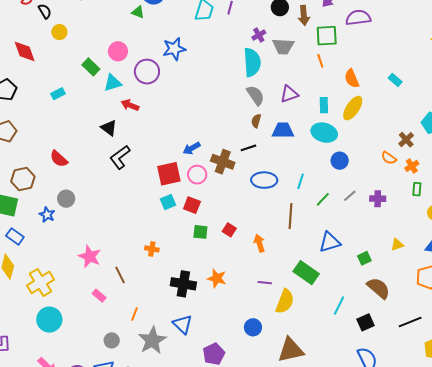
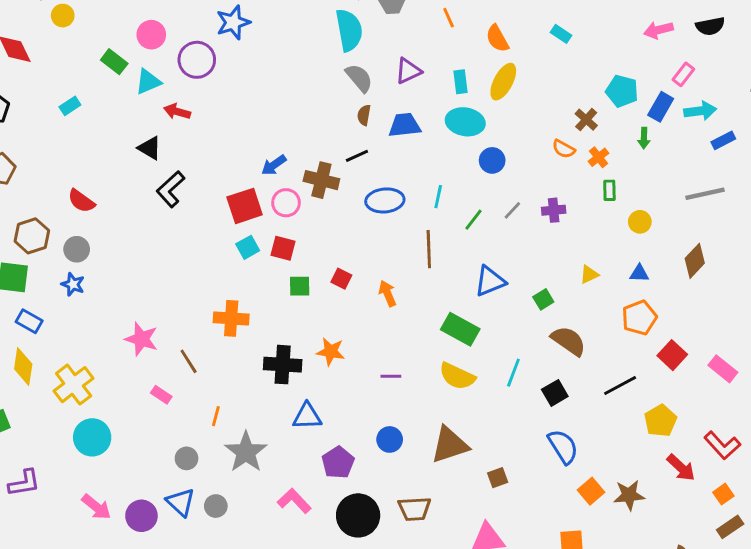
gray circle: (66, 199) -> (77, 249), moved
orange cross: (152, 249) -> (231, 318), size x1.6
purple line: (265, 283) -> (391, 376), moved
yellow semicircle: (285, 301) -> (457, 376), moved, turned 100
blue triangle: (182, 324) -> (307, 416), moved, turned -40
blue circle: (253, 327) -> (390, 439), moved

